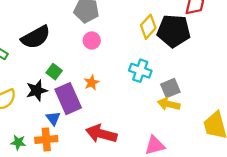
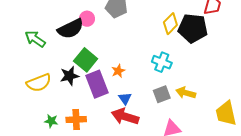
pink circle: (92, 40) -> (87, 19), moved
green square: (54, 72) -> (86, 60), size x1.6
gray square: (170, 88) -> (162, 94), moved
blue triangle: (53, 118) -> (125, 98), moved

